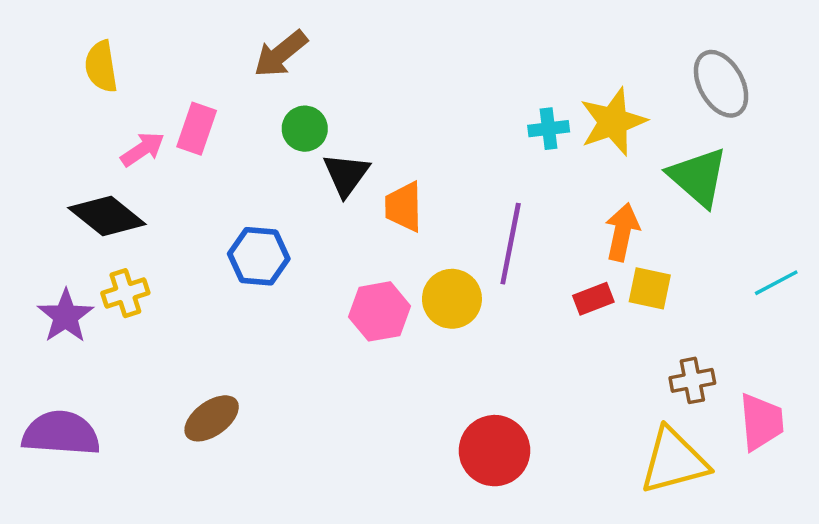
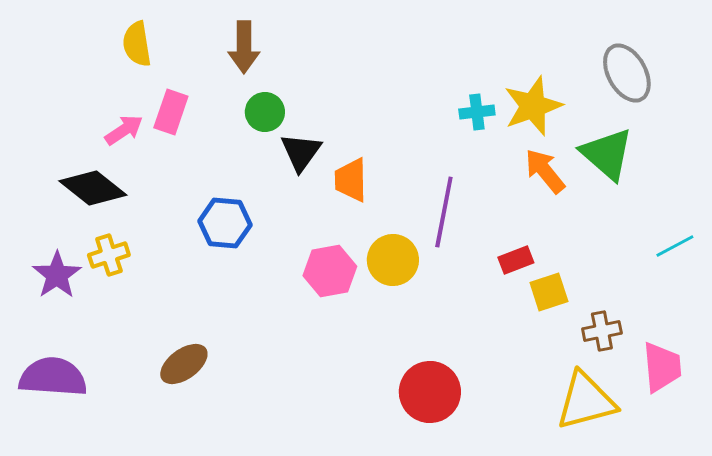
brown arrow: (281, 54) -> (244, 47), turned -51
yellow semicircle: (101, 67) -> (137, 44), moved
orange arrow: (622, 232) -> (545, 171), moved, turned -51
yellow square: (650, 288) -> (549, 292), moved, turned -30

